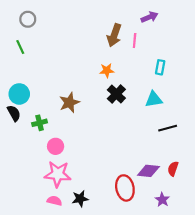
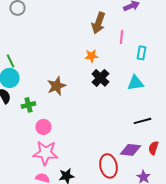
pink line: (135, 41) -> (121, 37), moved
green line: (20, 47) -> (10, 61), moved
black line: (168, 128) -> (142, 121), moved

